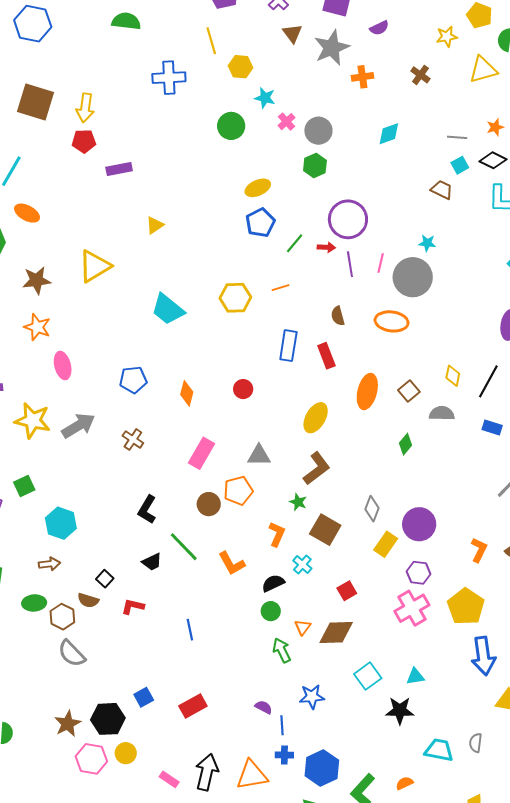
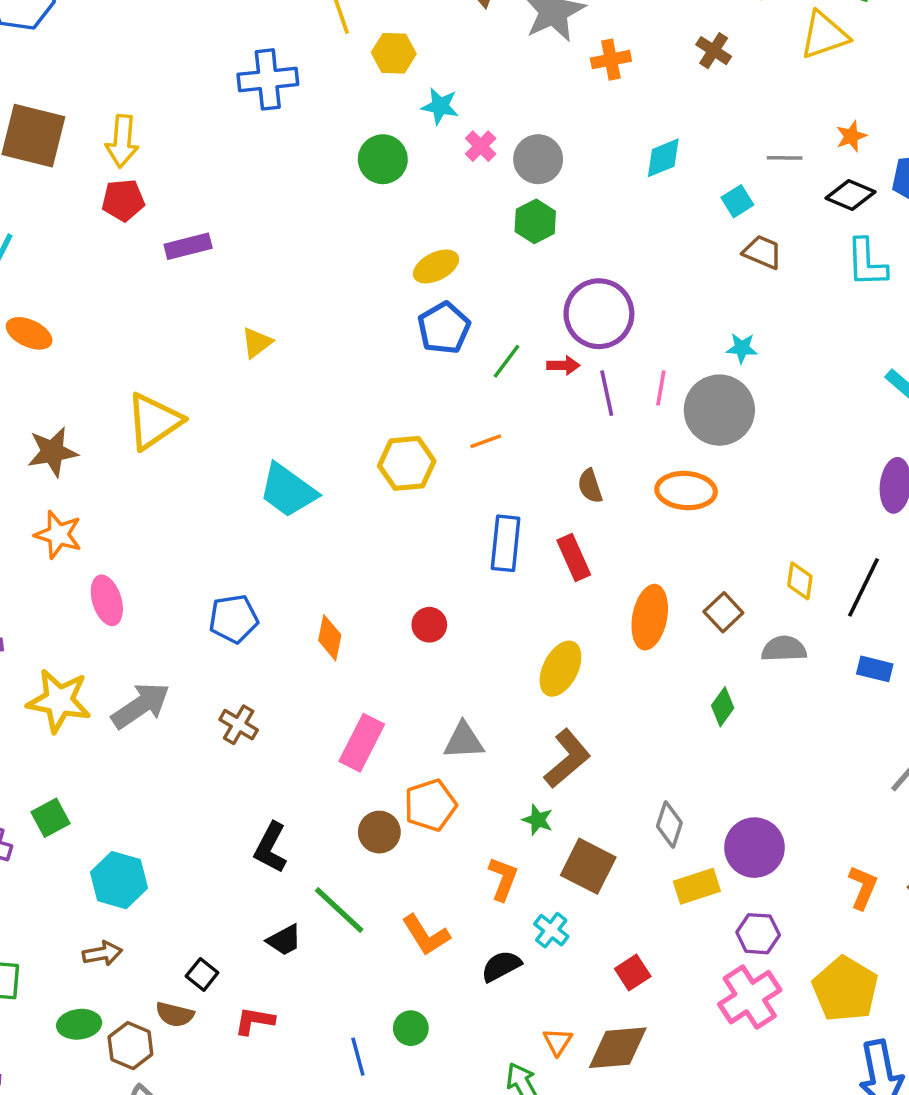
cyan square: (460, 165) -> (737, 201), moved
yellow rectangle: (386, 544) -> (697, 886), turned 40
green circle: (271, 611) -> (411, 1028), moved

